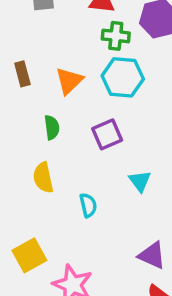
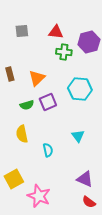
cyan hexagon: (123, 77) -> (80, 89), moved
green semicircle: (52, 127) -> (27, 105), turned 80
purple square: (107, 134) -> (48, 102), moved

